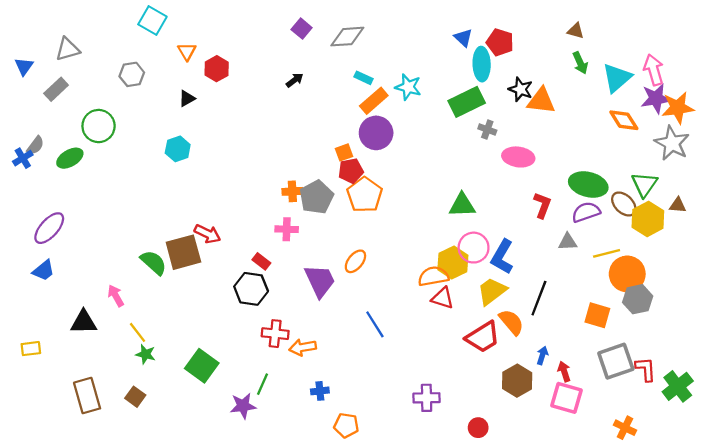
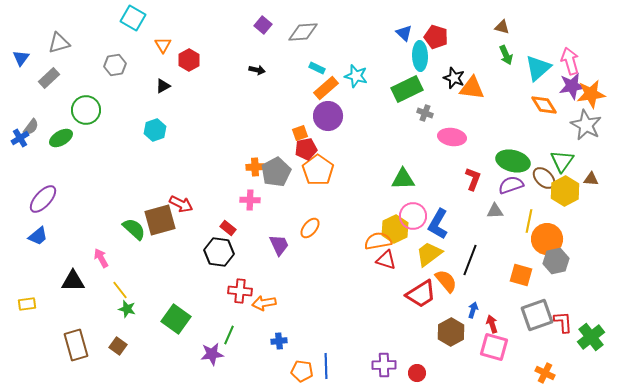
black arrow: (295, 80) -> (257, 70), turned 49
yellow line: (607, 253) -> (529, 221), turned -65
purple trapezoid: (320, 281) -> (279, 245), size x0.7
blue line: (375, 324) -> (326, 366), moved, turned 30
purple cross: (427, 398) -> (384, 365), moved

